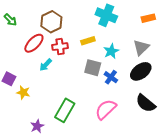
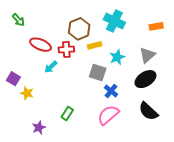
brown hexagon: (51, 22) -> (79, 29), moved
red ellipse: (34, 43) -> (41, 45), turned 65
blue cross: (111, 77) -> (111, 91), moved
green rectangle: (65, 110) -> (67, 114), size x0.6

